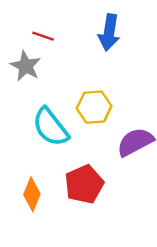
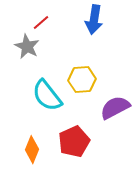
red line: (43, 36) -> (41, 23), turned -60

